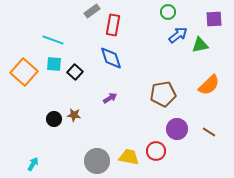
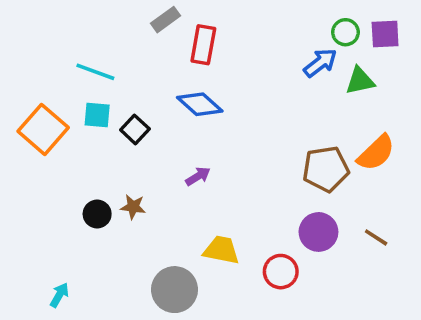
green circle: (168, 12) -> (345, 32), moved
blue diamond: (111, 58) -> (200, 104), turned -30
brown pentagon: (163, 94) -> (326, 169), moved
yellow trapezoid: (129, 157) -> (221, 250), moved

